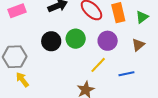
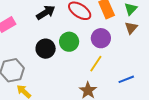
brown triangle: (138, 45) -> (131, 28), moved
blue line: (126, 74) -> (126, 79), moved

